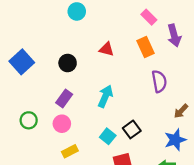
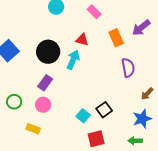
pink rectangle: (149, 17) -> (94, 12), moved
purple arrow: (174, 36) -> (141, 28), turned 66
black circle: (68, 63) -> (48, 52), size x1.5
cyan arrow: (105, 96) -> (73, 60), moved
yellow rectangle: (70, 151) -> (33, 129), moved, turned 48

